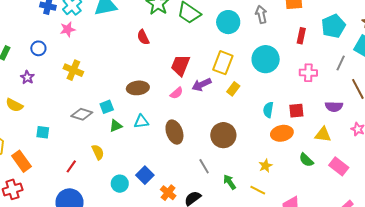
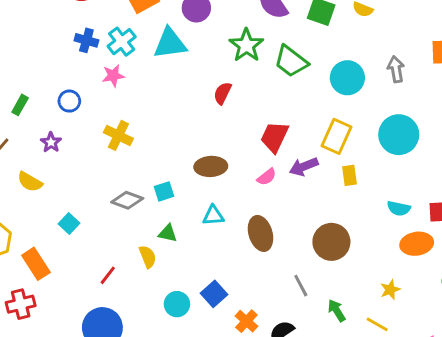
red semicircle: (143, 37) -> (223, 93), turned 49
yellow rectangle: (233, 89) -> (349, 175), turned -48
cyan semicircle: (268, 110) -> (399, 208), turned -91
green triangle: (116, 126) -> (168, 233), moved, turned 32
cyan square: (43, 132) -> (69, 223), turned 32

